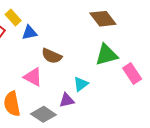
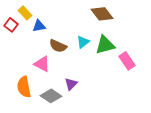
cyan triangle: (81, 84) -> (83, 42), moved
purple triangle: (67, 100) -> (71, 84), turned -32

